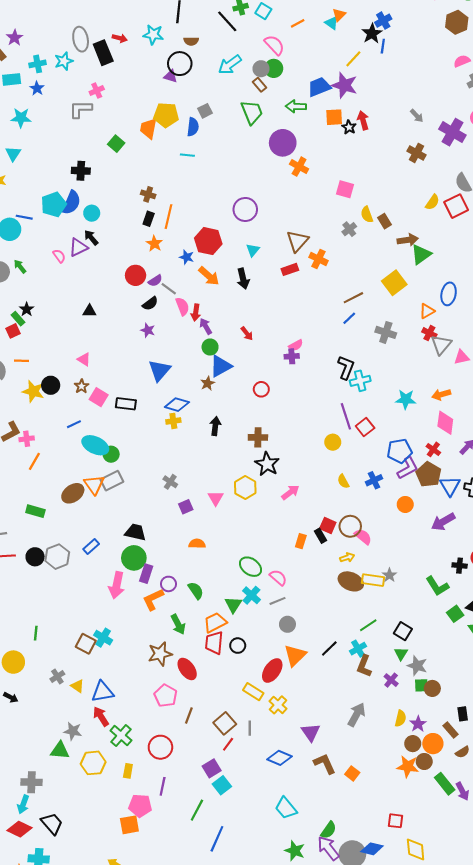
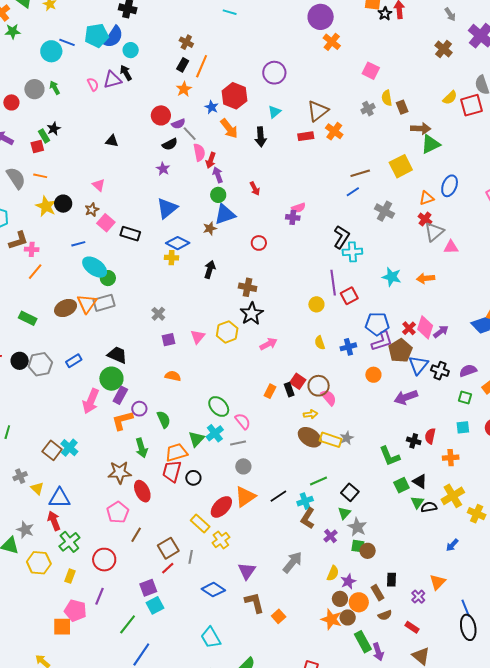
pink diamond: (445, 423) -> (425, 327), moved

